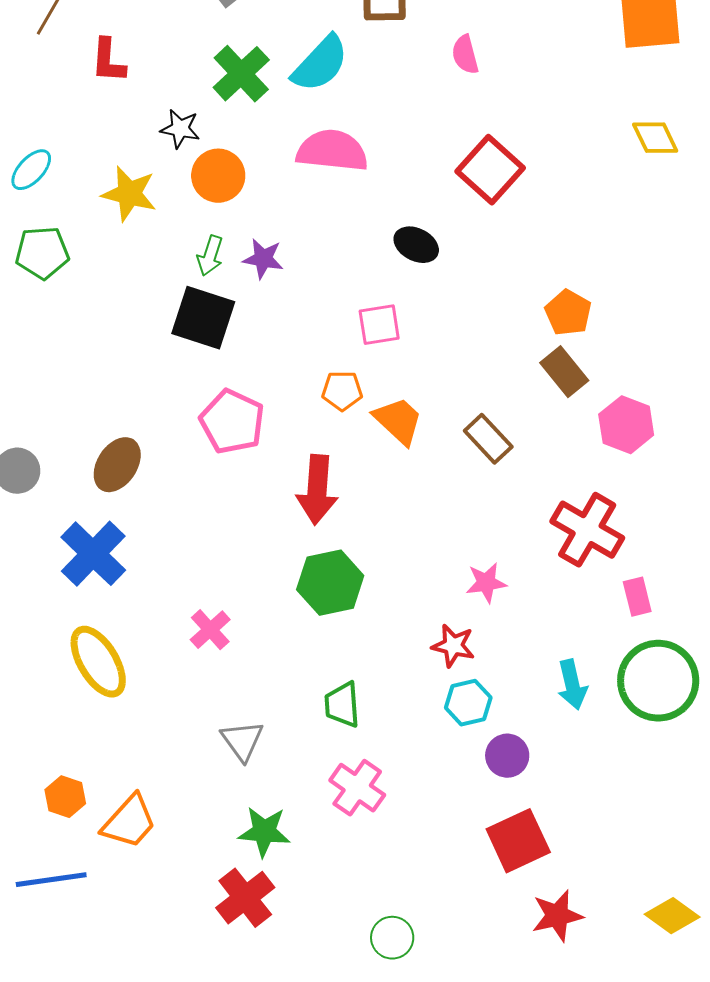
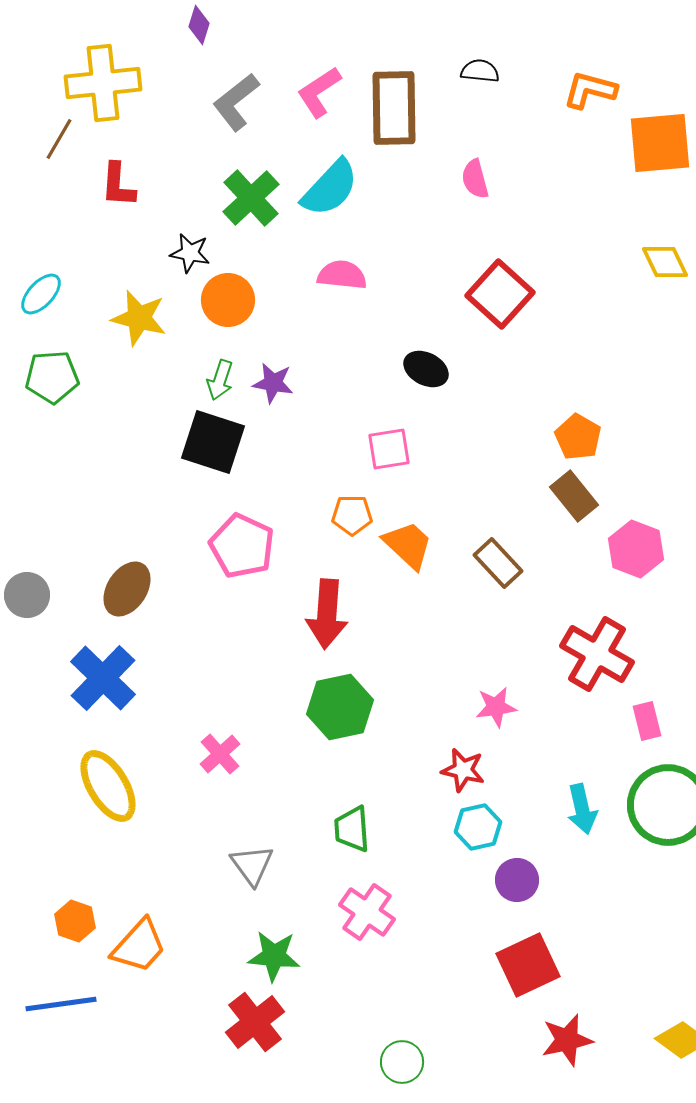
pink semicircle: (332, 151) -> (342, 275), size x0.7

